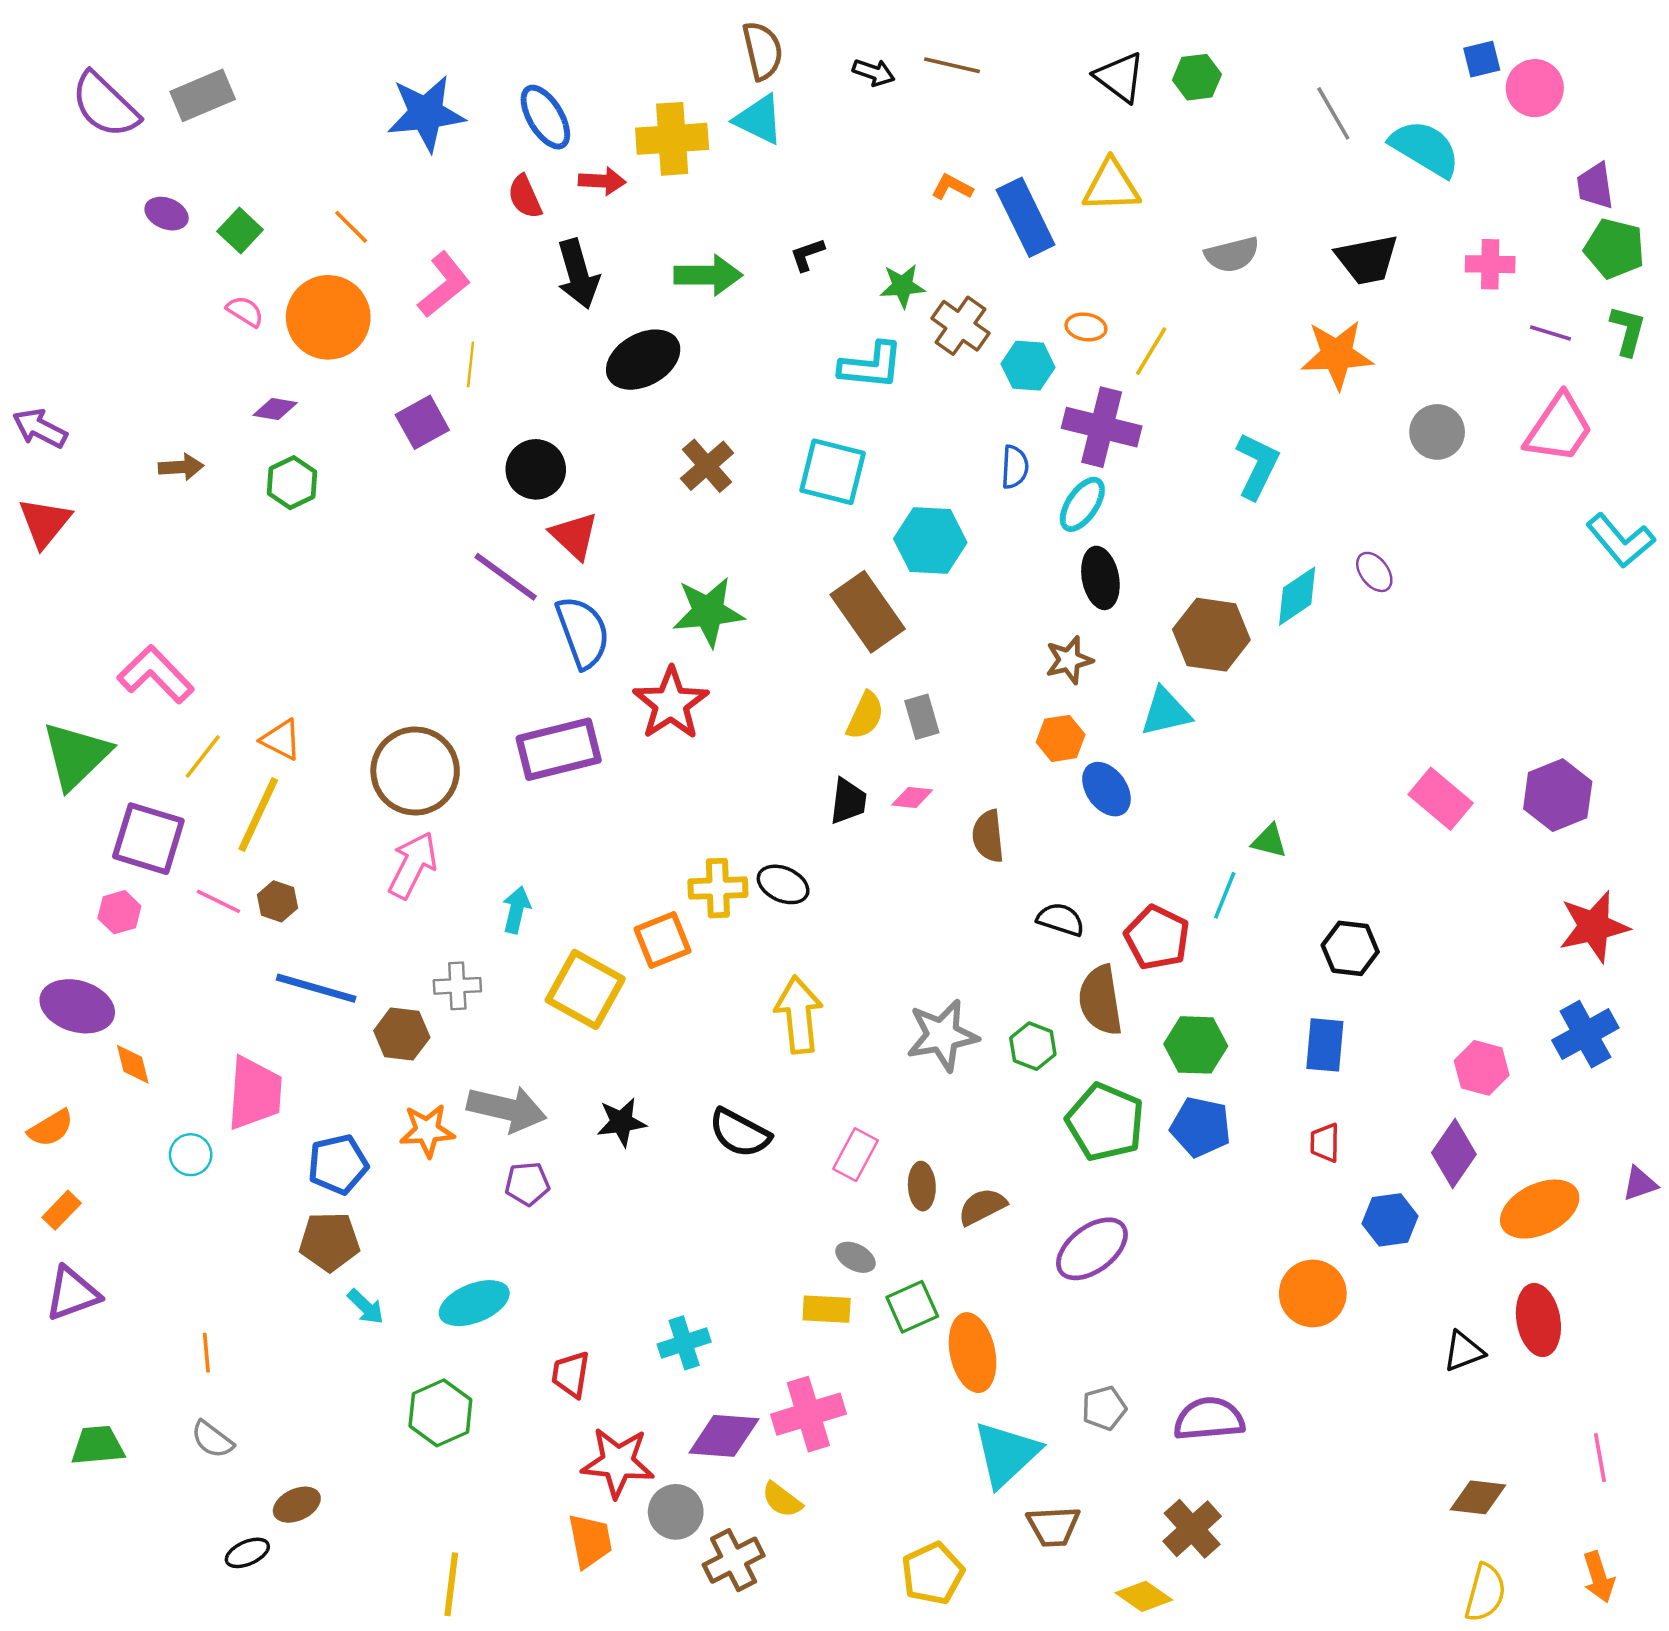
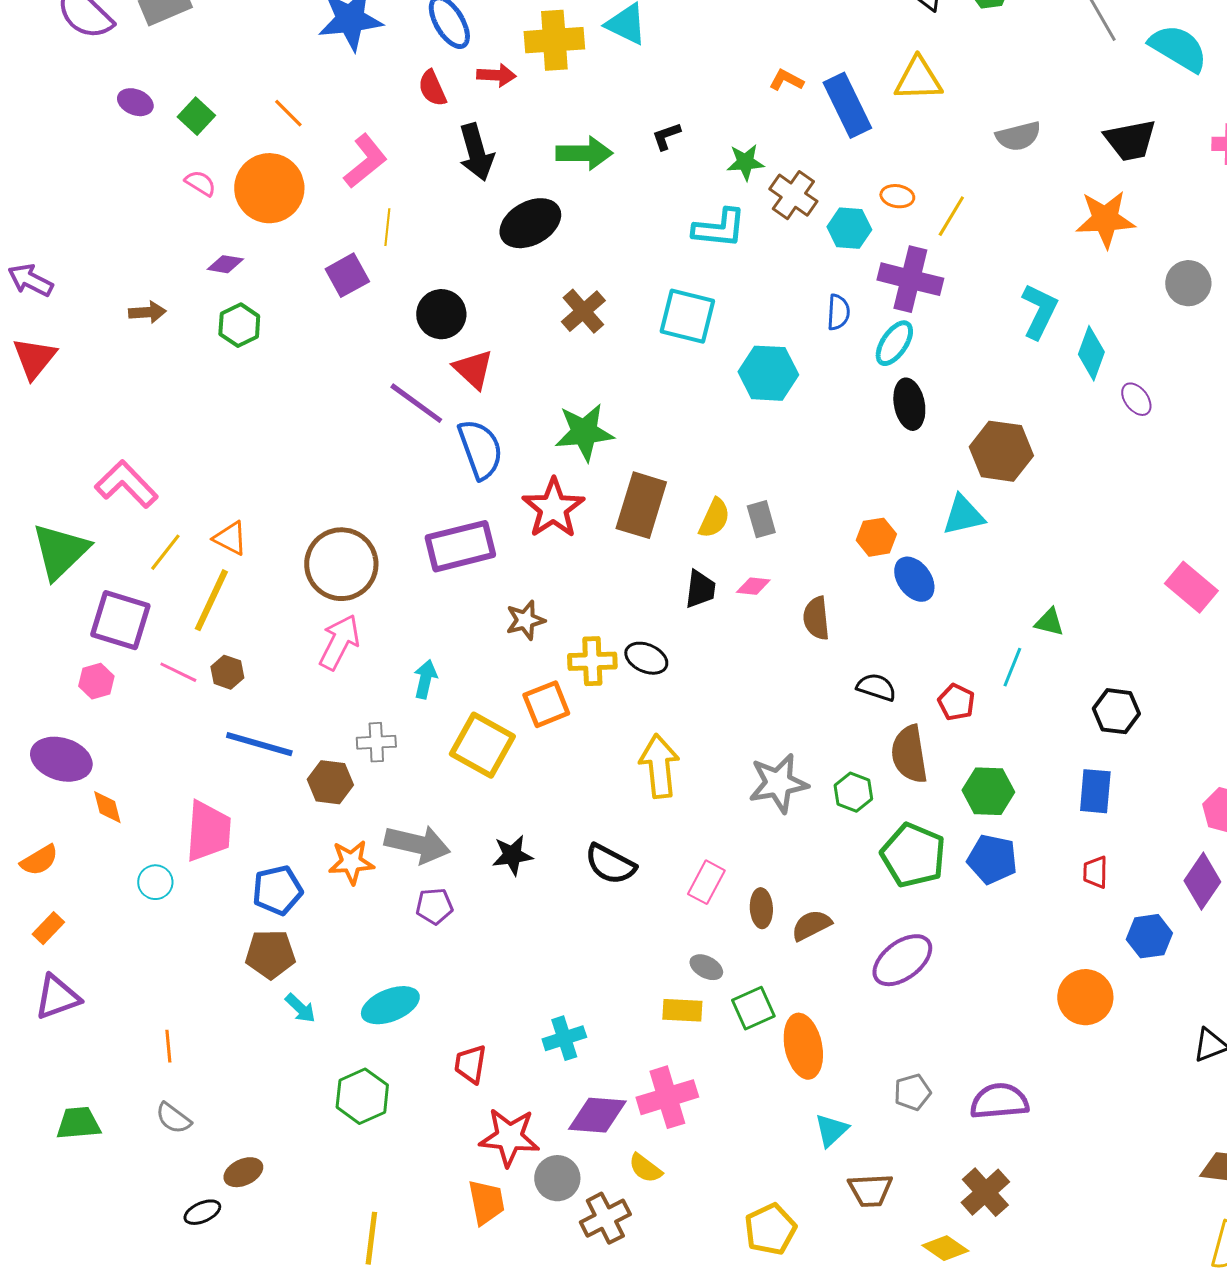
cyan diamond: (1297, 596) -> (1091, 353), moved, turned -36
brown rectangle: (868, 612) -> (641, 505), moved, turned 52
brown star: (1069, 660) -> (525, 620), moved
red pentagon: (1157, 938) -> (956, 702), size x0.7
cyan triangle: (1006, 1454) -> (831, 1130), size x0.6

